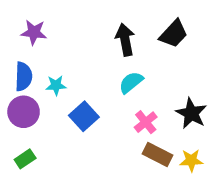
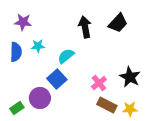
cyan semicircle: (131, 82) -> (66, 56), moved
cyan star: (56, 85) -> (38, 46), moved
purple circle: (24, 112) -> (40, 98), moved

